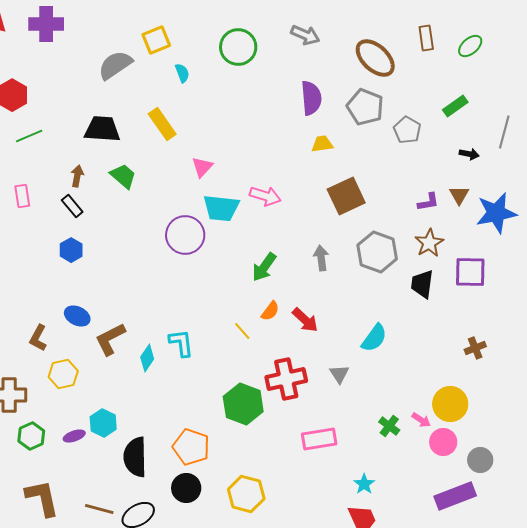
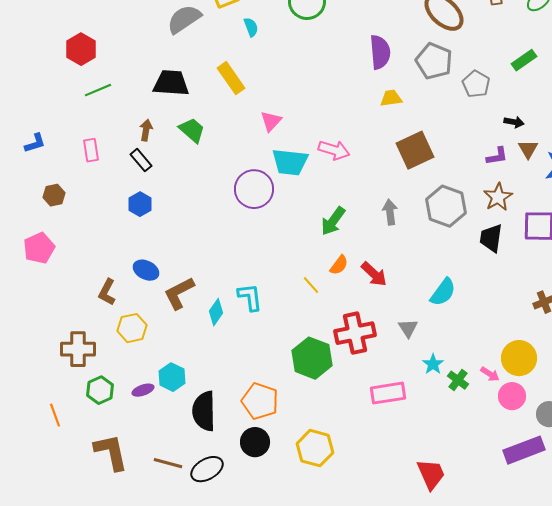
black arrow: (469, 154) -> (514, 122), moved
cyan star: (364, 484) -> (433, 364), moved

